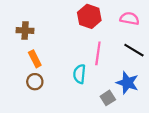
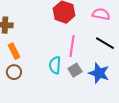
gray square: (108, 98) -> (75, 70), moved

